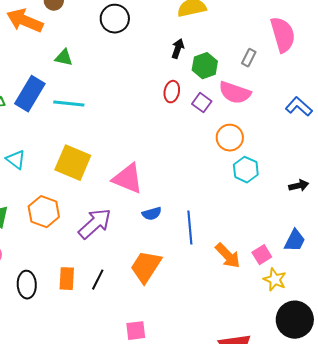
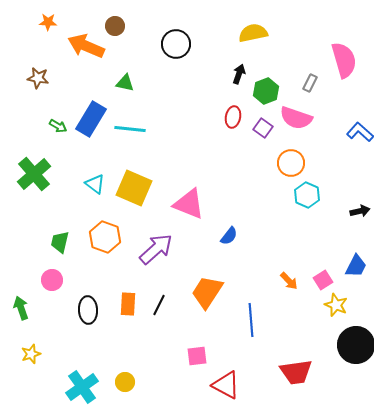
cyan triangle: (16, 160) -> (95, 184), moved
blue semicircle: (152, 214) -> (229, 236), moved, turned -36
blue line: (190, 228) -> (251, 320), moved
orange arrow: (228, 256) -> (289, 281), size x0.7

